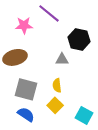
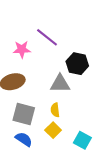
gray triangle: (62, 59) -> (60, 84), size x1.5

